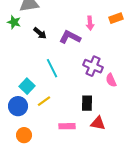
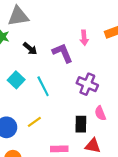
purple L-shape: (70, 37) -> (63, 53), turned 40
pink semicircle: (111, 80) -> (100, 113), moved
cyan square: (27, 86) -> (16, 80), moved

